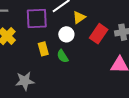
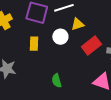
green semicircle: (63, 56) -> (57, 81), moved

